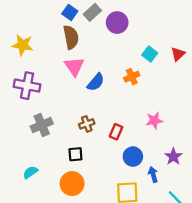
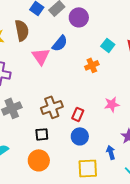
brown semicircle: (71, 37) -> (22, 30), moved
blue semicircle: (96, 82) -> (60, 43), moved
brown cross: (87, 124) -> (52, 107), size x1.5
blue circle: (133, 157) -> (80, 136), moved

